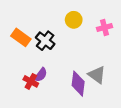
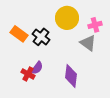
yellow circle: (74, 20) -> (67, 18), size x1.5
gray triangle: (97, 75) -> (88, 43), moved

